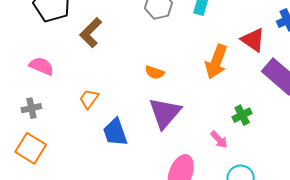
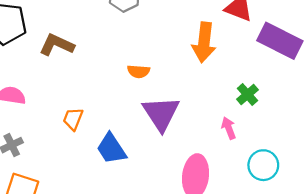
brown L-shape: (91, 33) -> (57, 45), turned 84
pink arrow: (219, 140) -> (229, 128), turned -144

